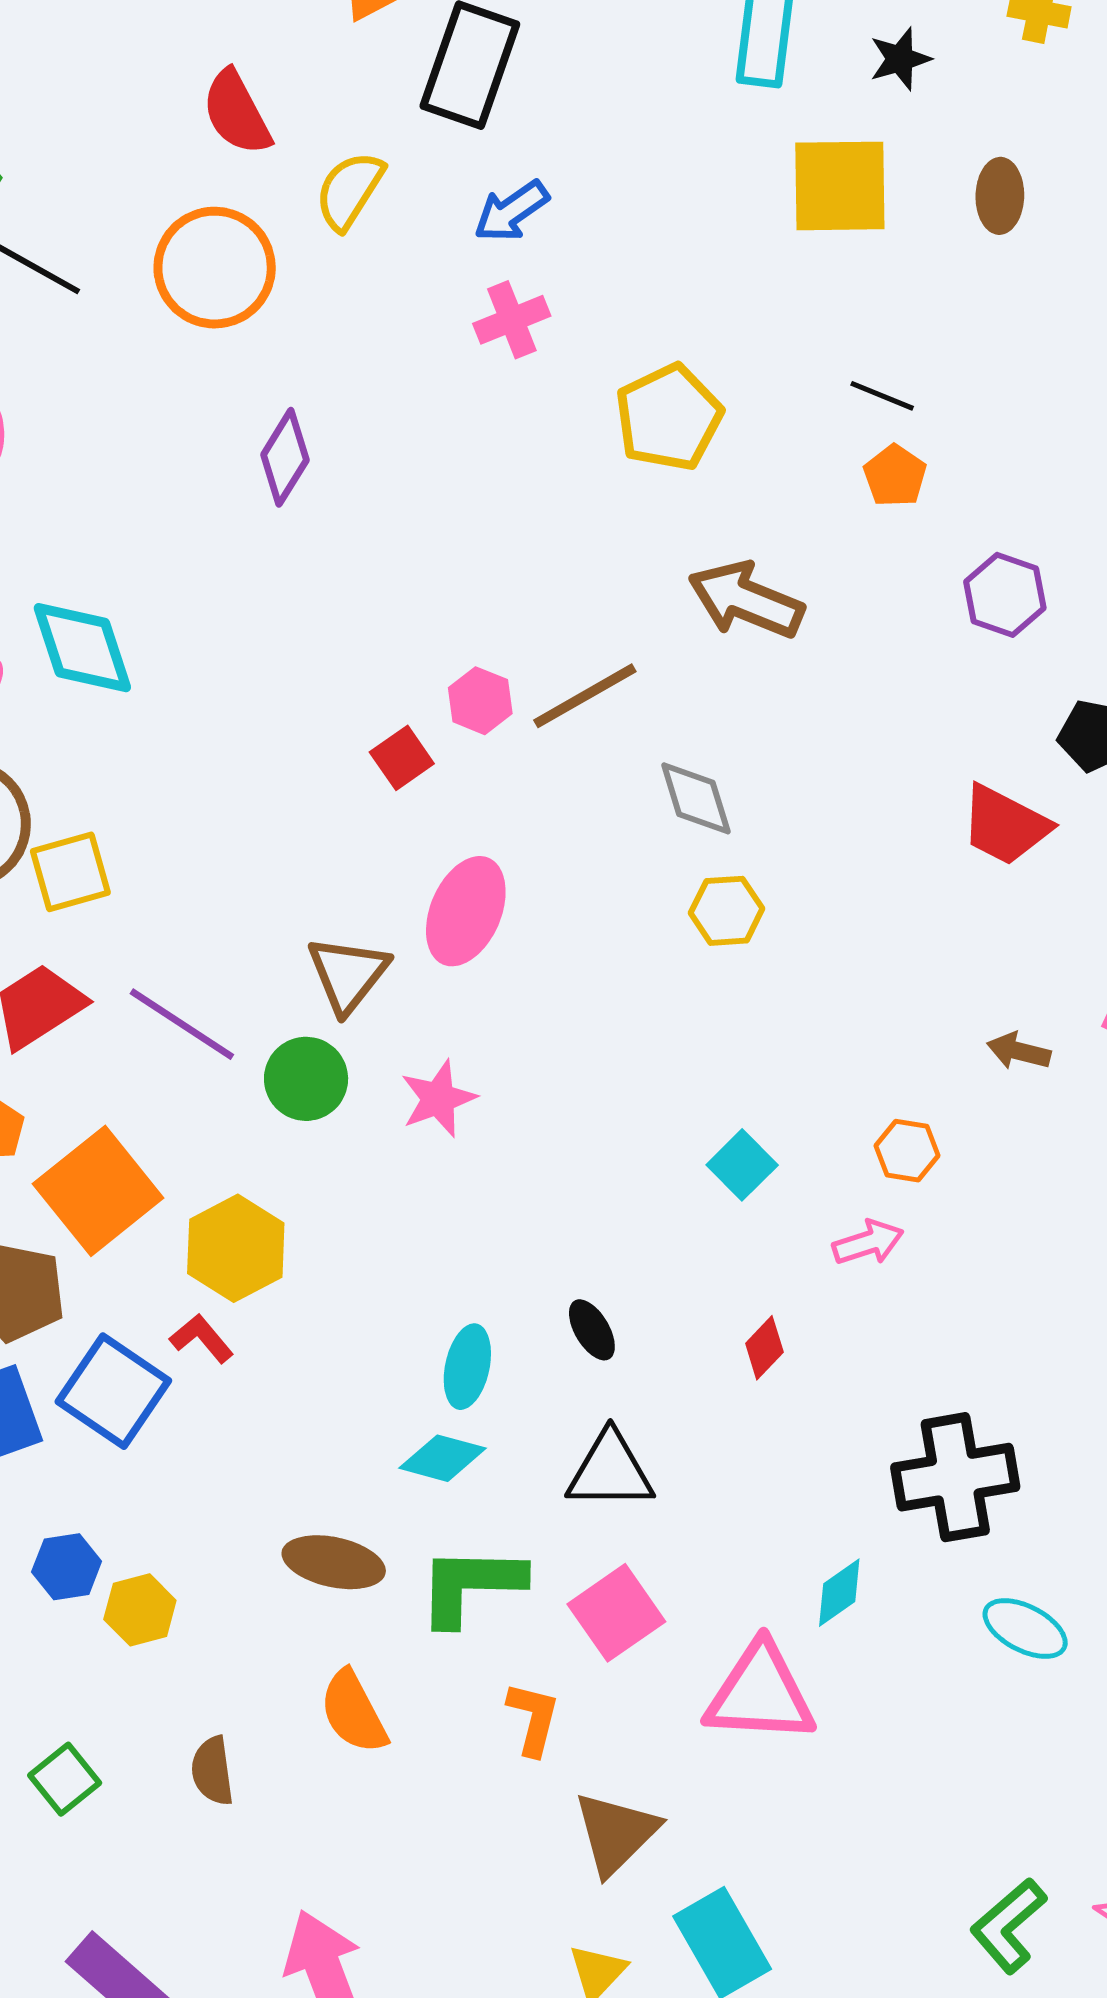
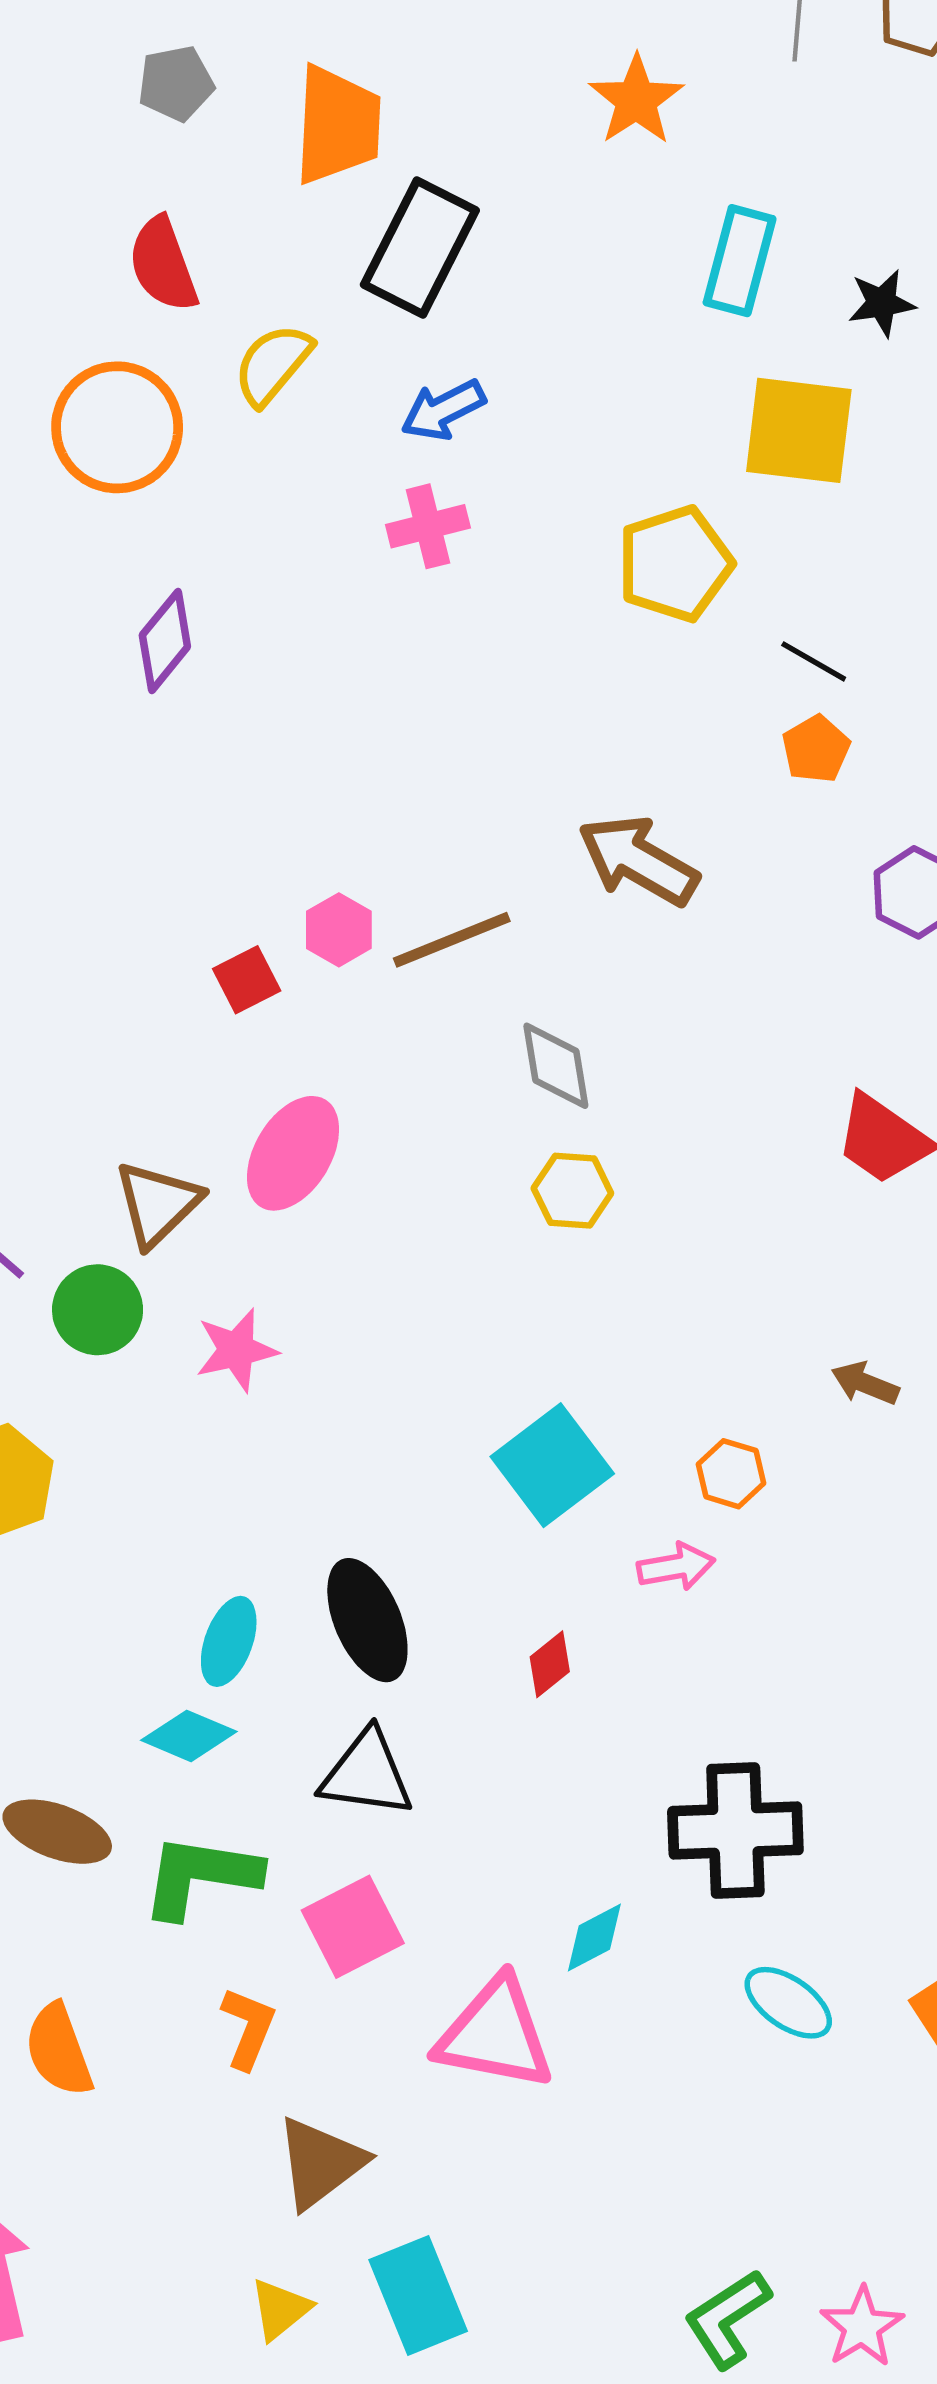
yellow pentagon: (669, 417) -> (675, 564), moved
cyan square: (742, 1165) -> (552, 1465), size x1.6
black ellipse: (592, 1330) -> (367, 1620), size x1.8
orange semicircle: (353, 1712) -> (59, 2050), moved

